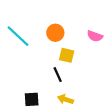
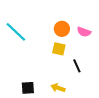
orange circle: (55, 33) -> (62, 29), moved
black line: (58, 75) -> (77, 66), moved

